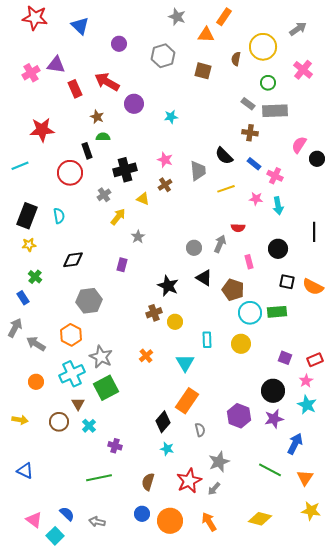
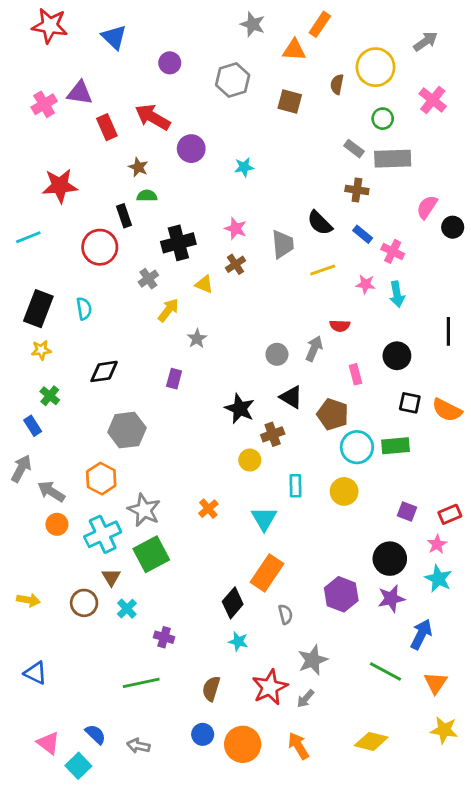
brown cross: (154, 313) -> (273, 434), moved
orange circle: (36, 382) -> (57, 524), moved

